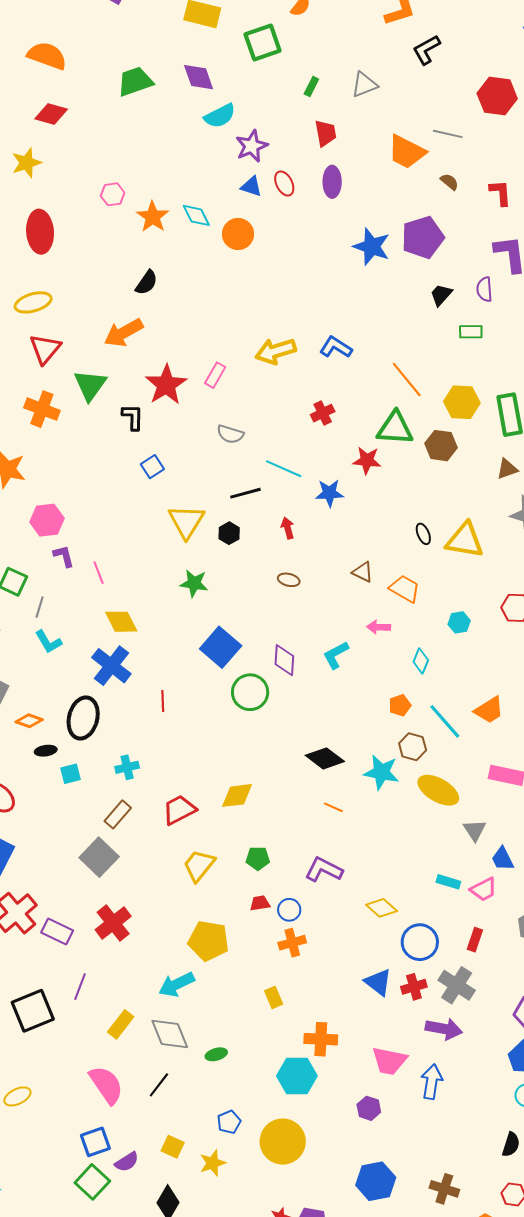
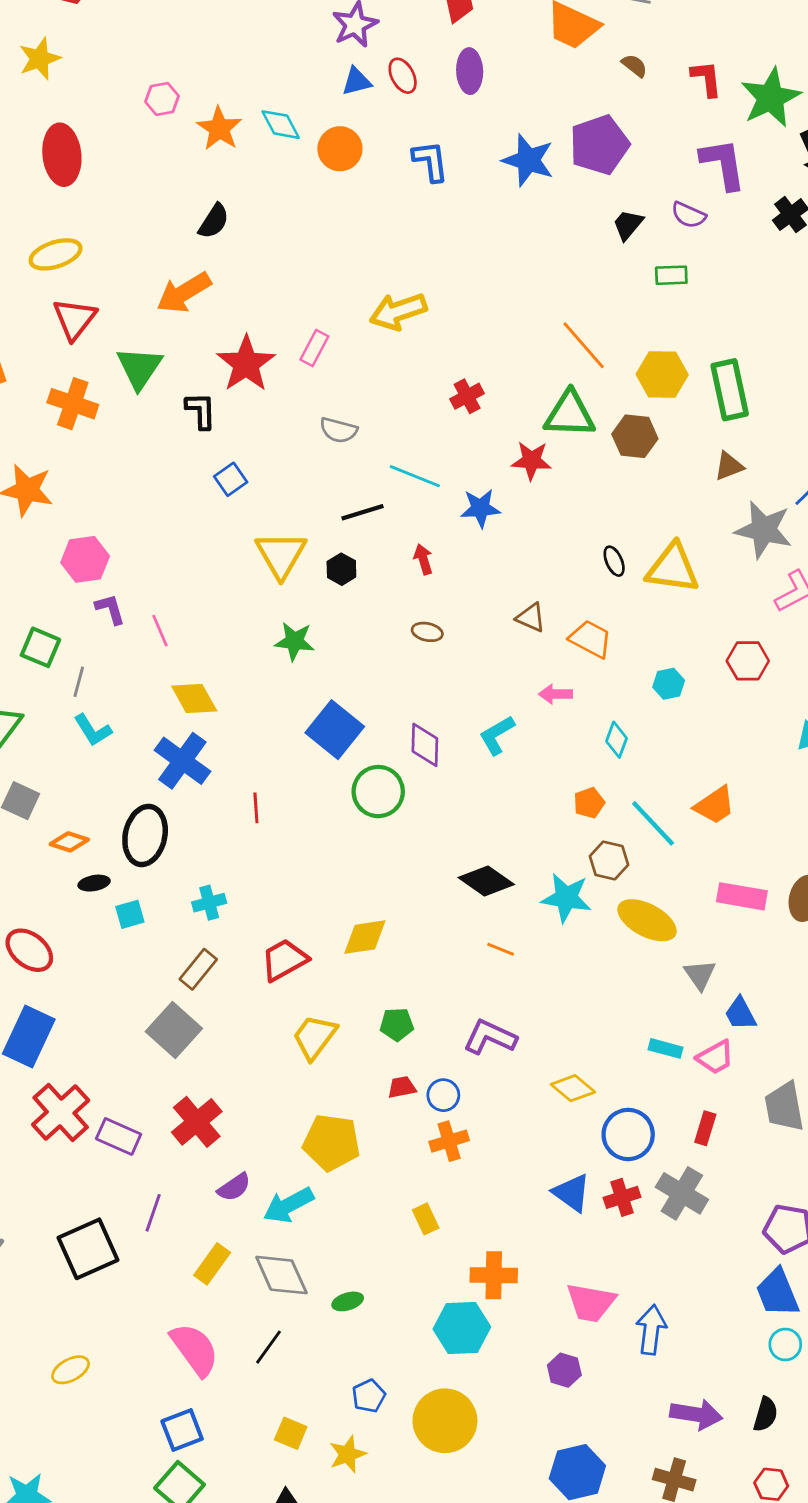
blue triangle: (251, 186) -> (357, 81), turned -30
purple semicircle: (484, 289) -> (689, 215), turned -60
blue L-shape: (336, 347) -> (430, 161), moved, turned 52
purple arrow: (444, 1029) -> (696, 1414), moved
purple semicircle: (127, 1162) -> (234, 1187), moved

